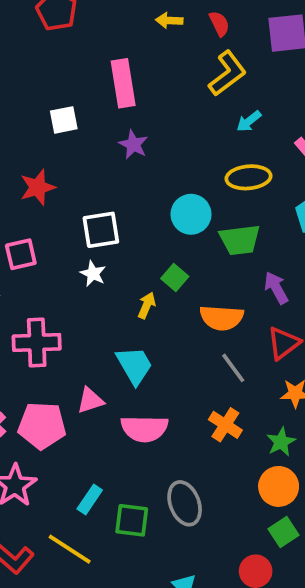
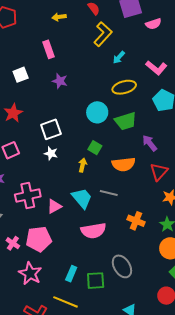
yellow arrow: (169, 20) -> (59, 17), moved
pink rectangle: (123, 83) -> (48, 49), size x0.7
gray line: (233, 368) -> (109, 193), moved, turned -30
pink triangle: (90, 400) -> (54, 206), moved

